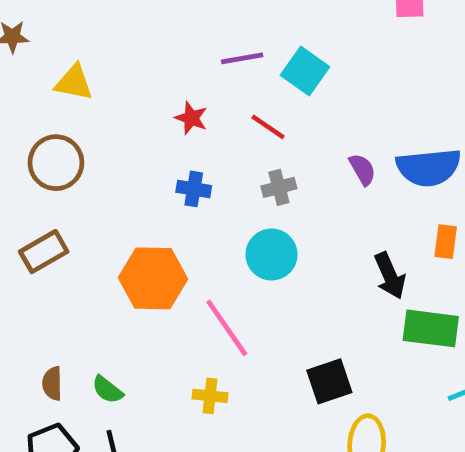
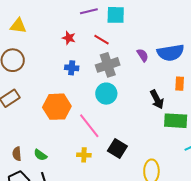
cyan square: (305, 71) -> (116, 15), turned -30
gray cross: (279, 187) -> (108, 65), size x1.6
black square: (329, 381) -> (117, 148), moved, turned -36

